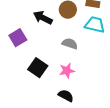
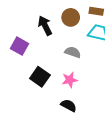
black arrow: (43, 18) -> (45, 26), turned 36
purple square: (18, 38) -> (19, 46), turned -30

